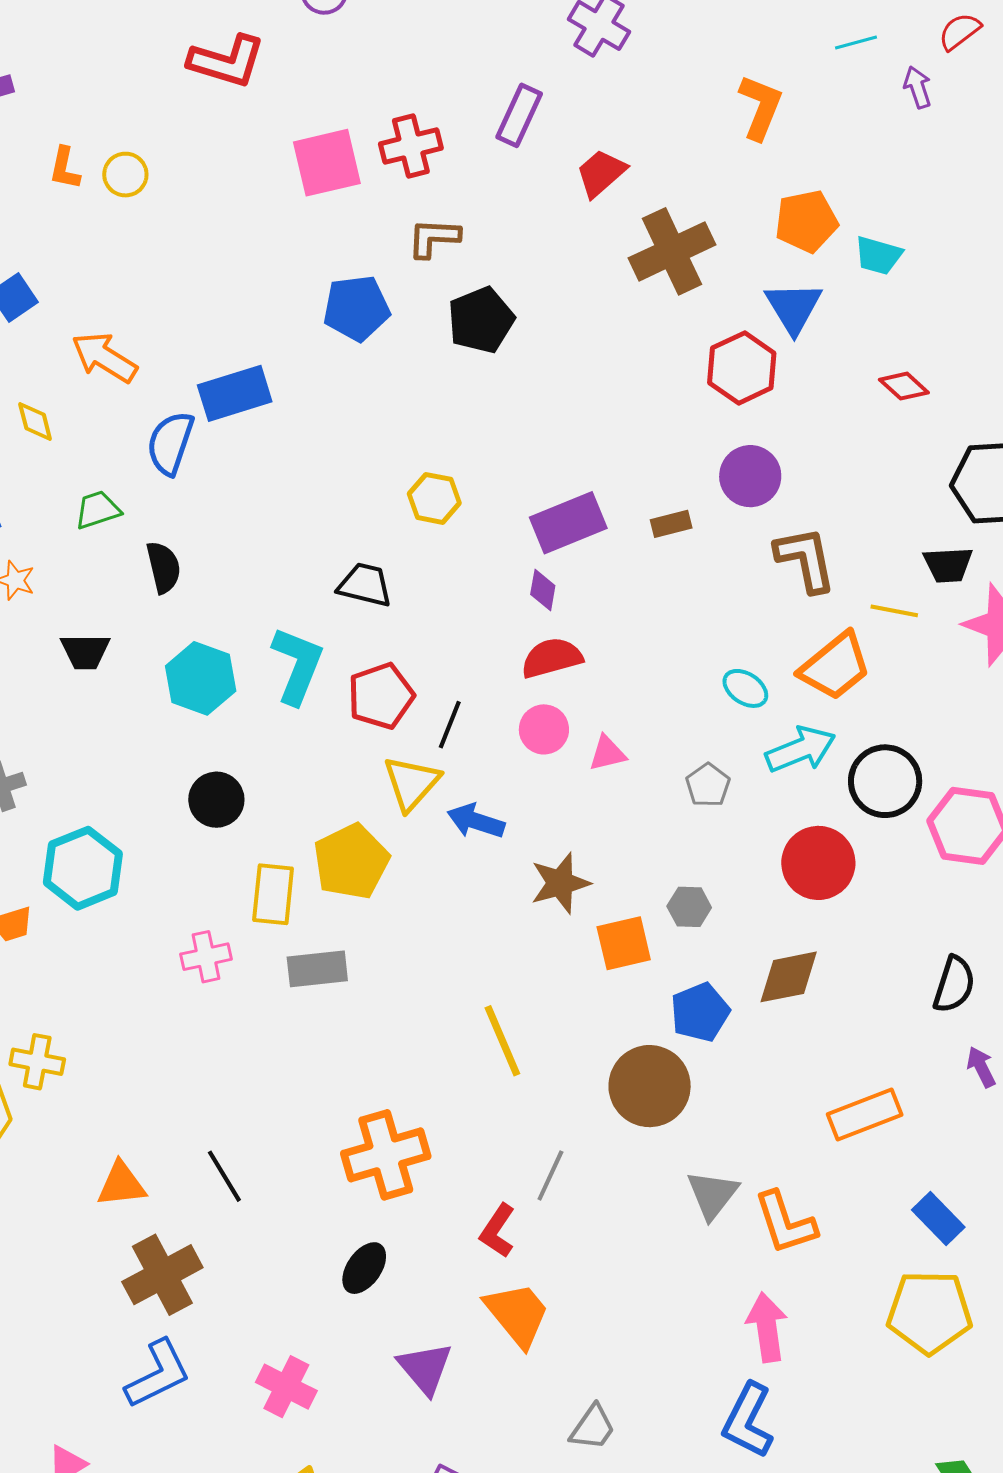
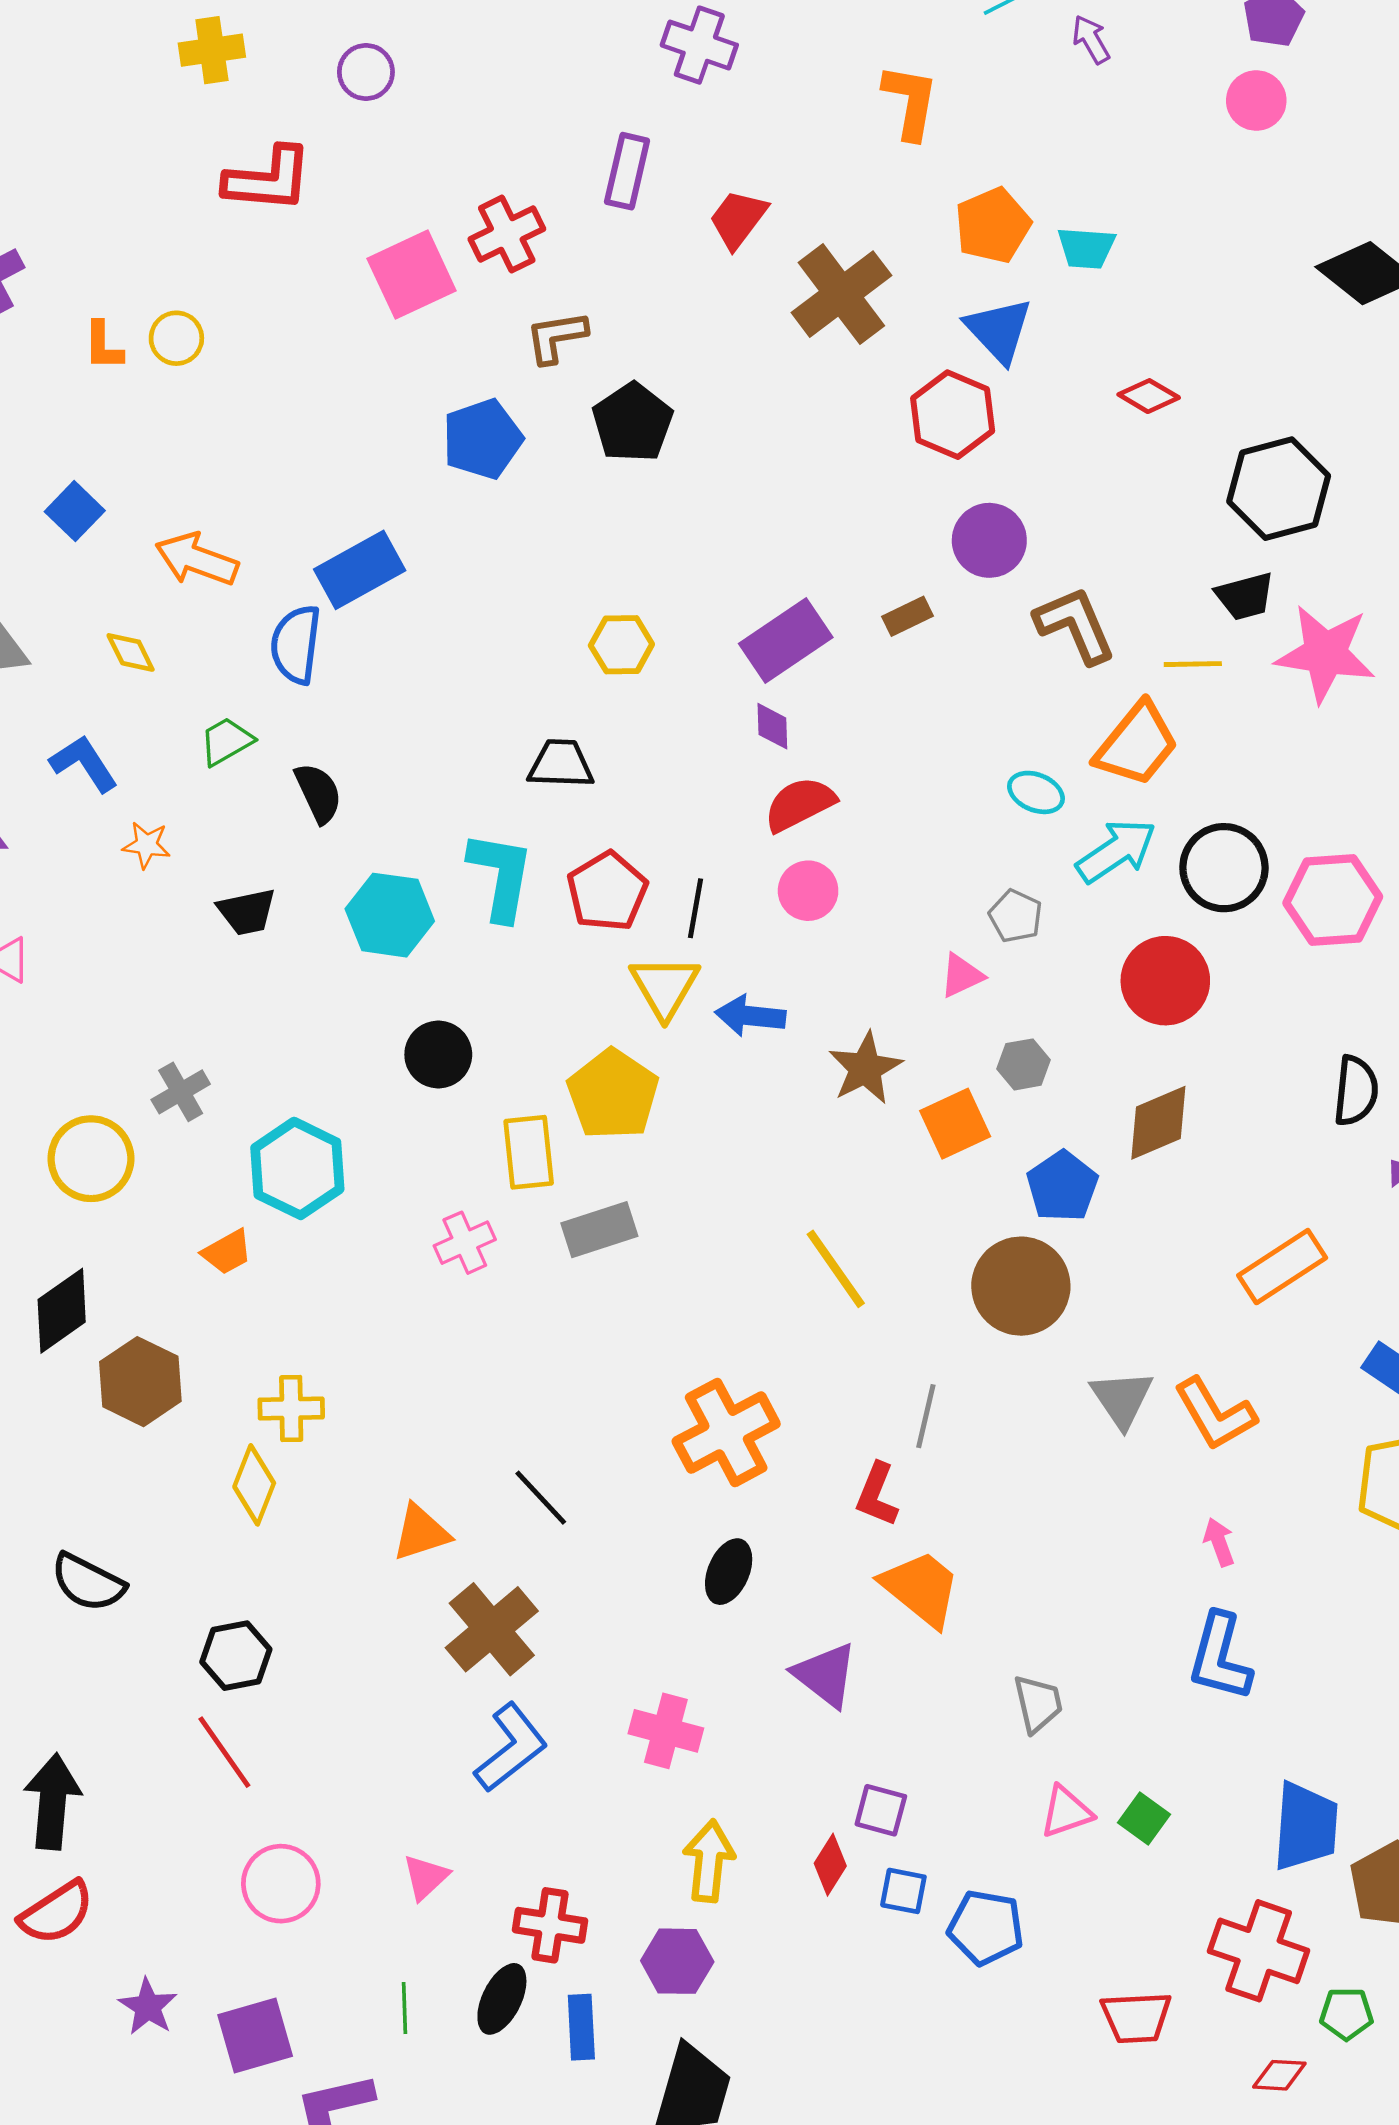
pink triangle: (607, 753) -> (962, 976), moved
pink arrow: (767, 1327) -> (1219, 1542), size x0.6
gray trapezoid: (593, 1428) -> (1038, 1704), turned -36

